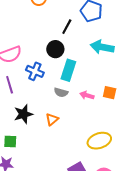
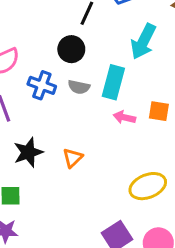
cyan arrow: (102, 47) -> (143, 41), turned -70
cyan rectangle: (68, 70) -> (113, 82), moved
gray semicircle: (61, 92) -> (79, 87), moved

